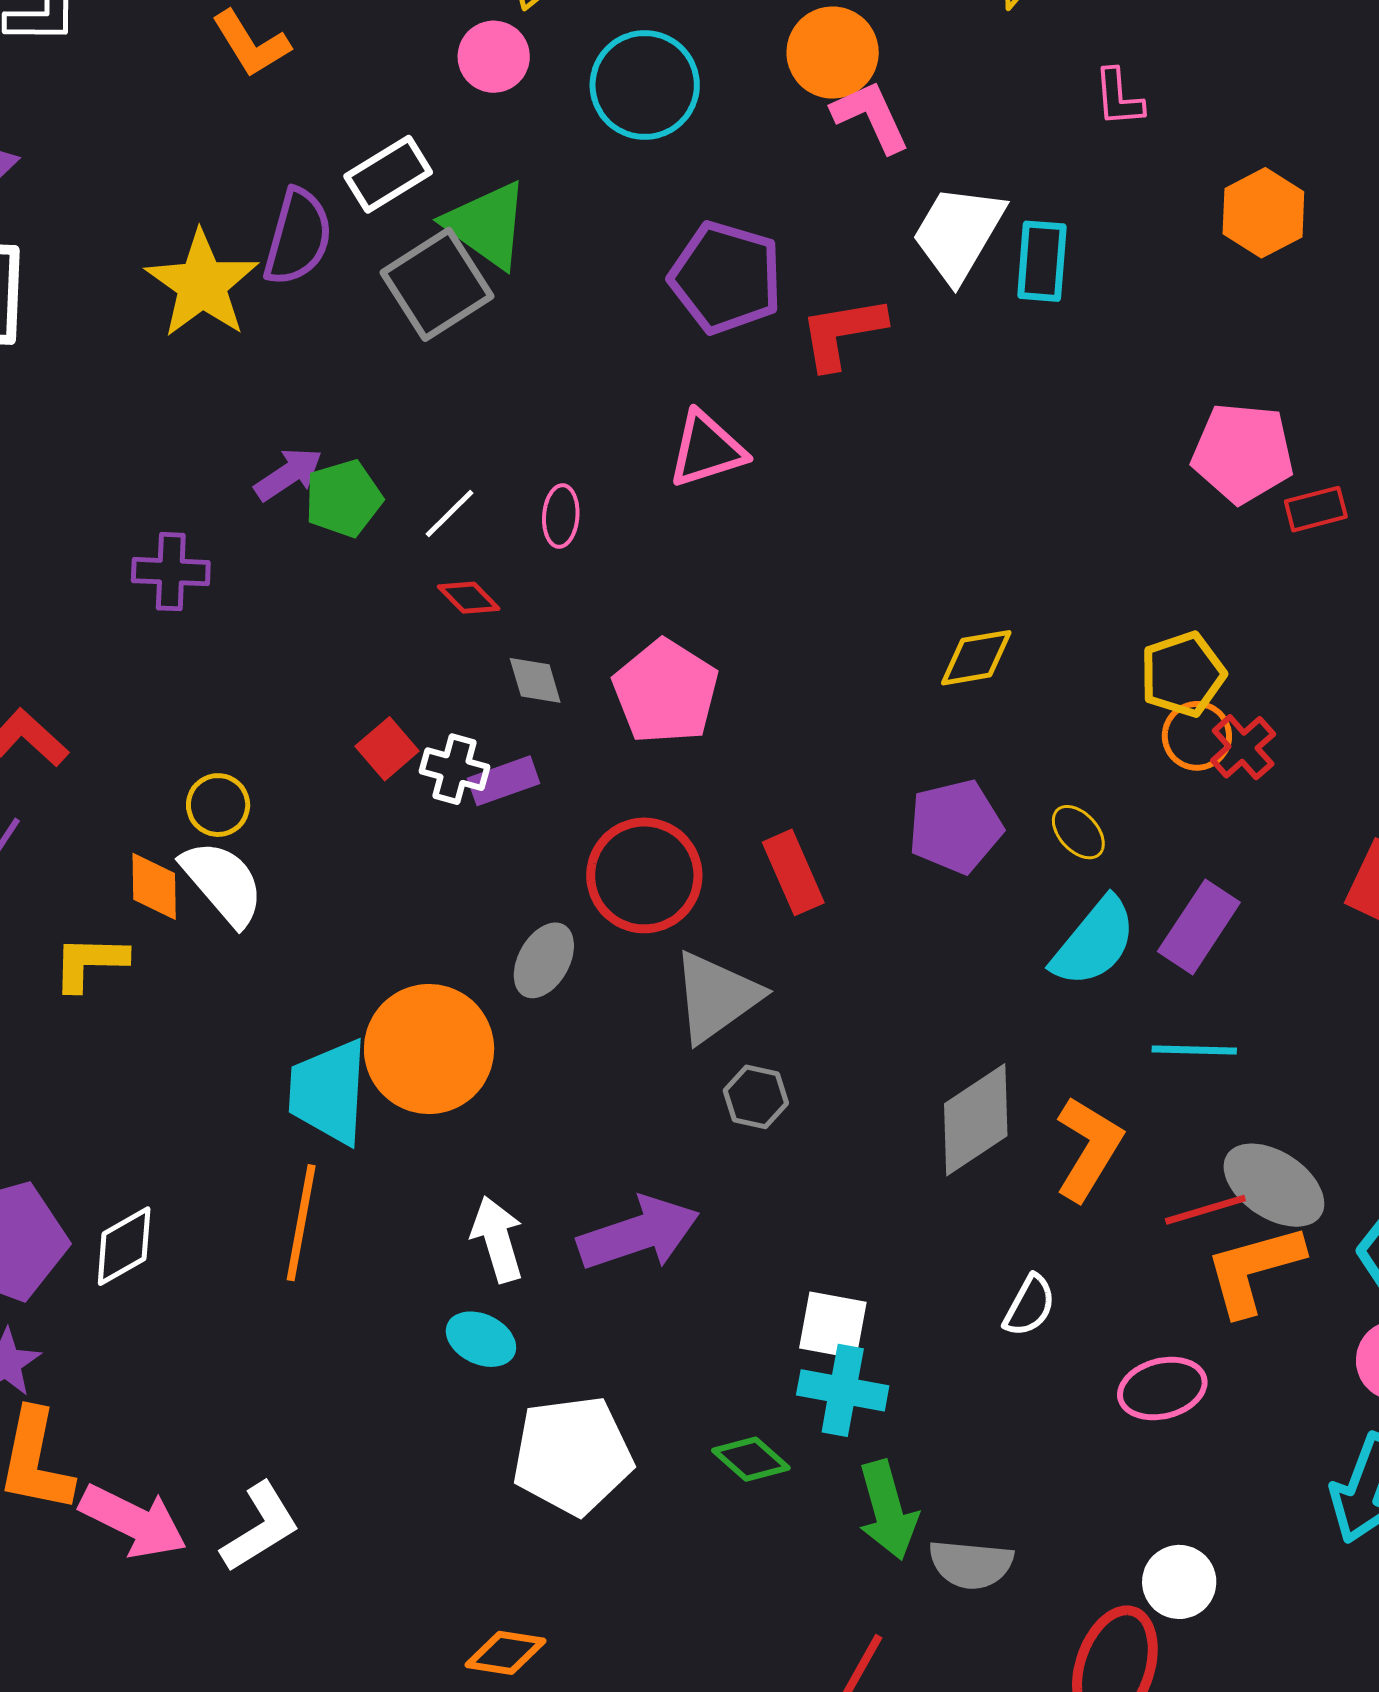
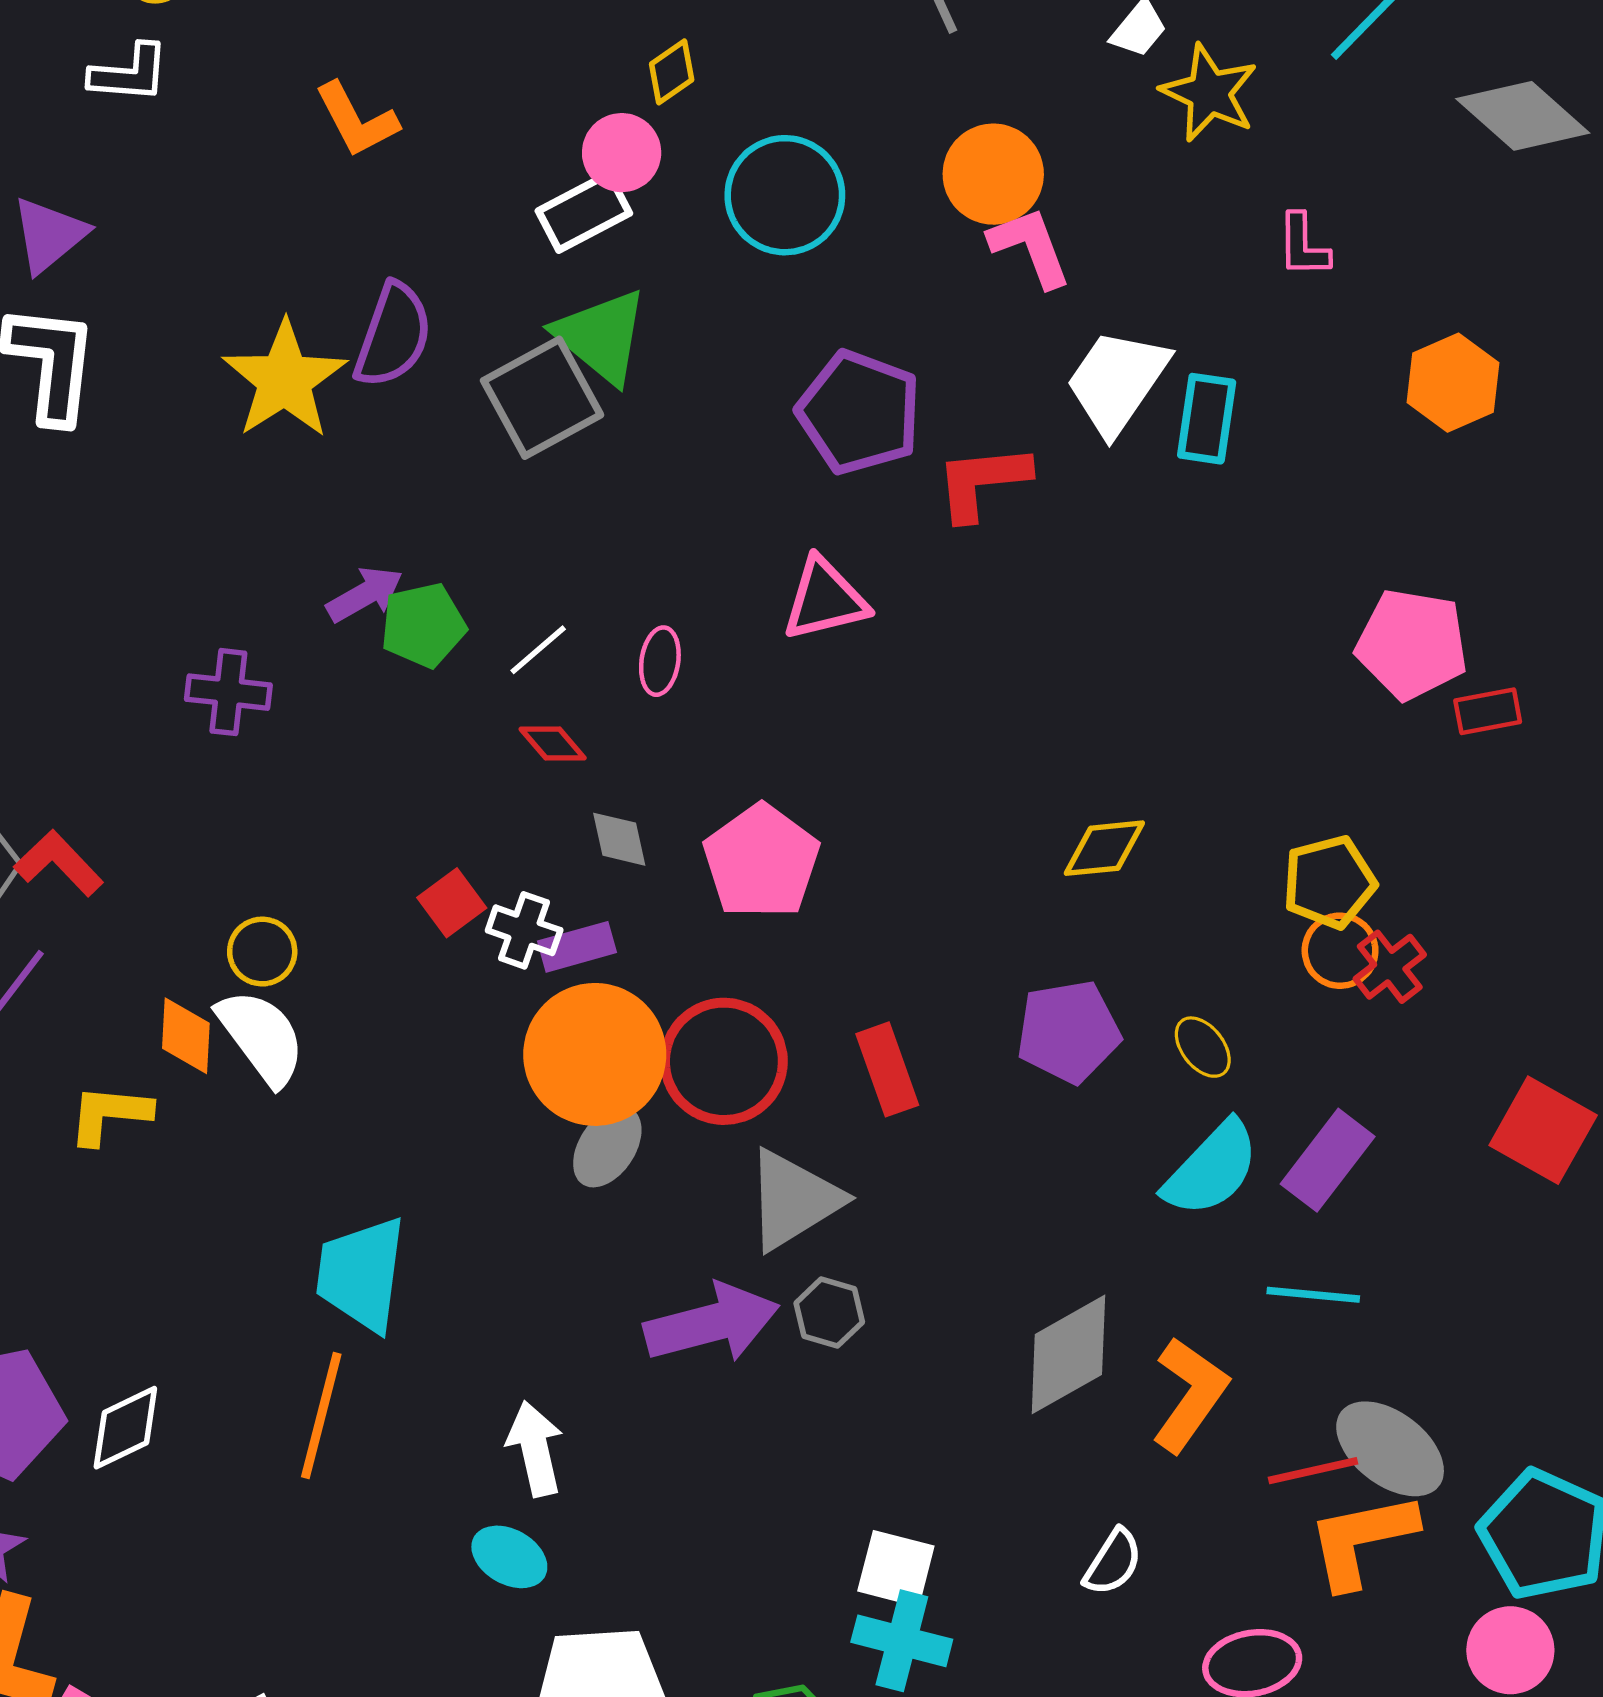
white rectangle: (388, 174) -> (584, 212), moved
orange circle: (429, 1049) -> (595, 1054), moved
purple arrow: (639, 1234) -> (712, 1323), moved

